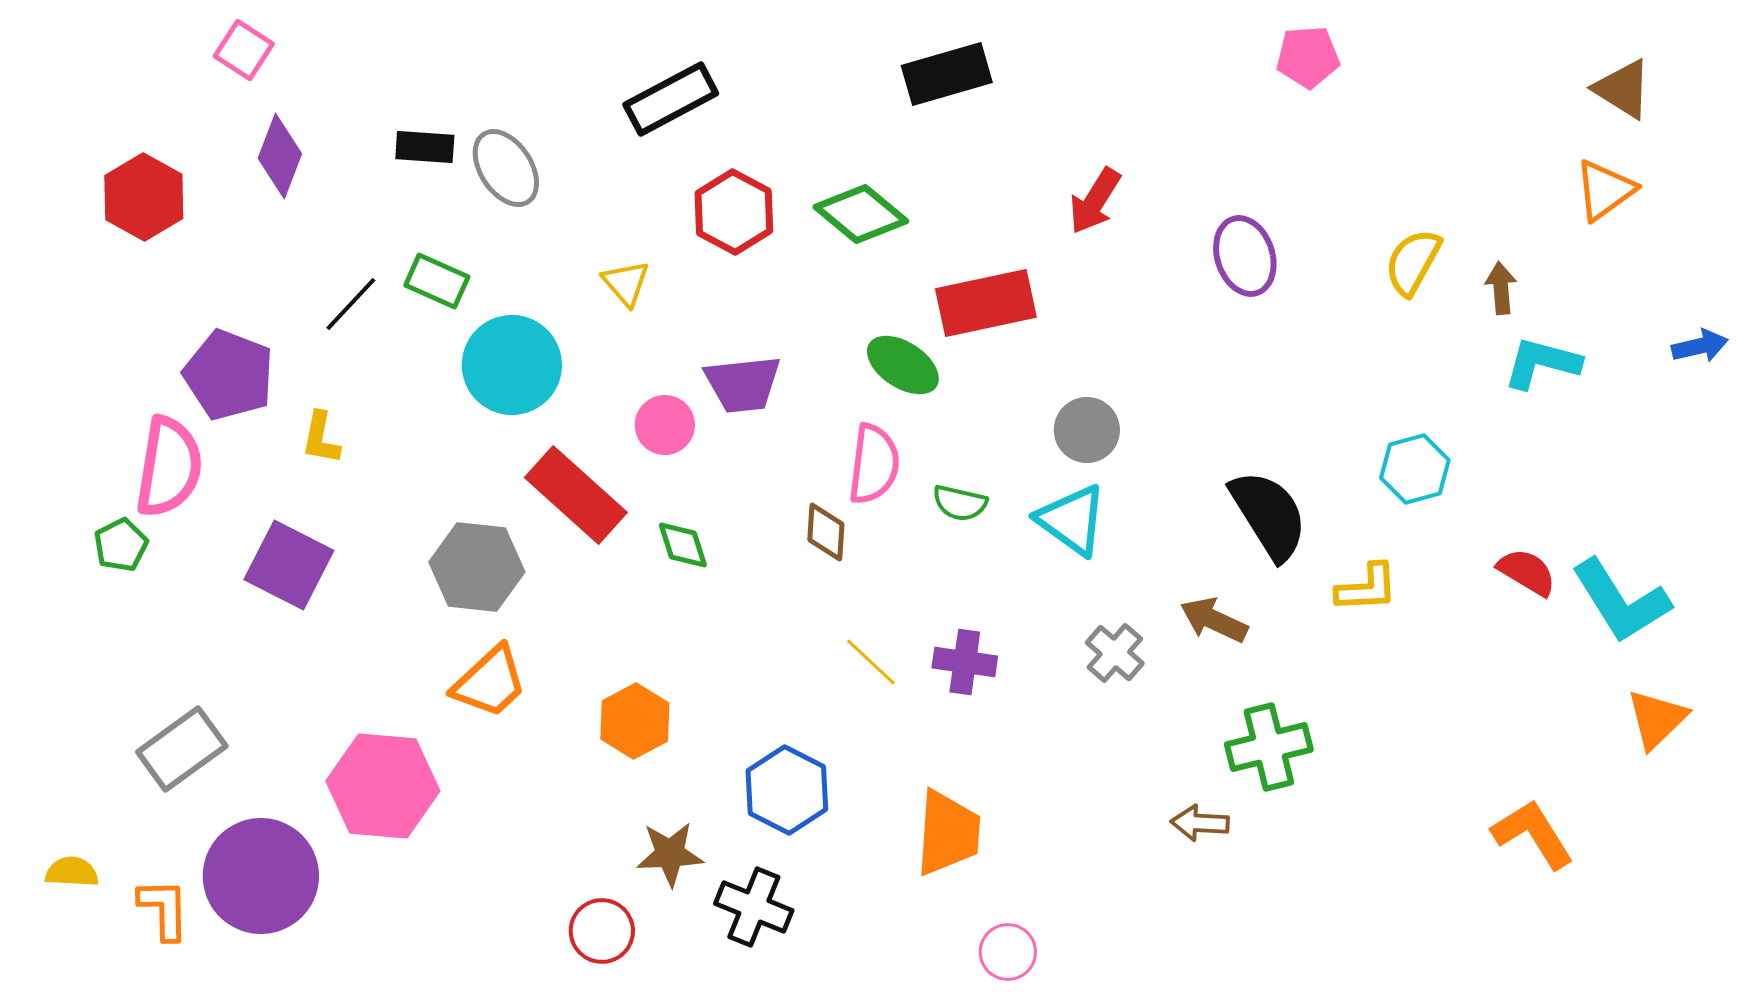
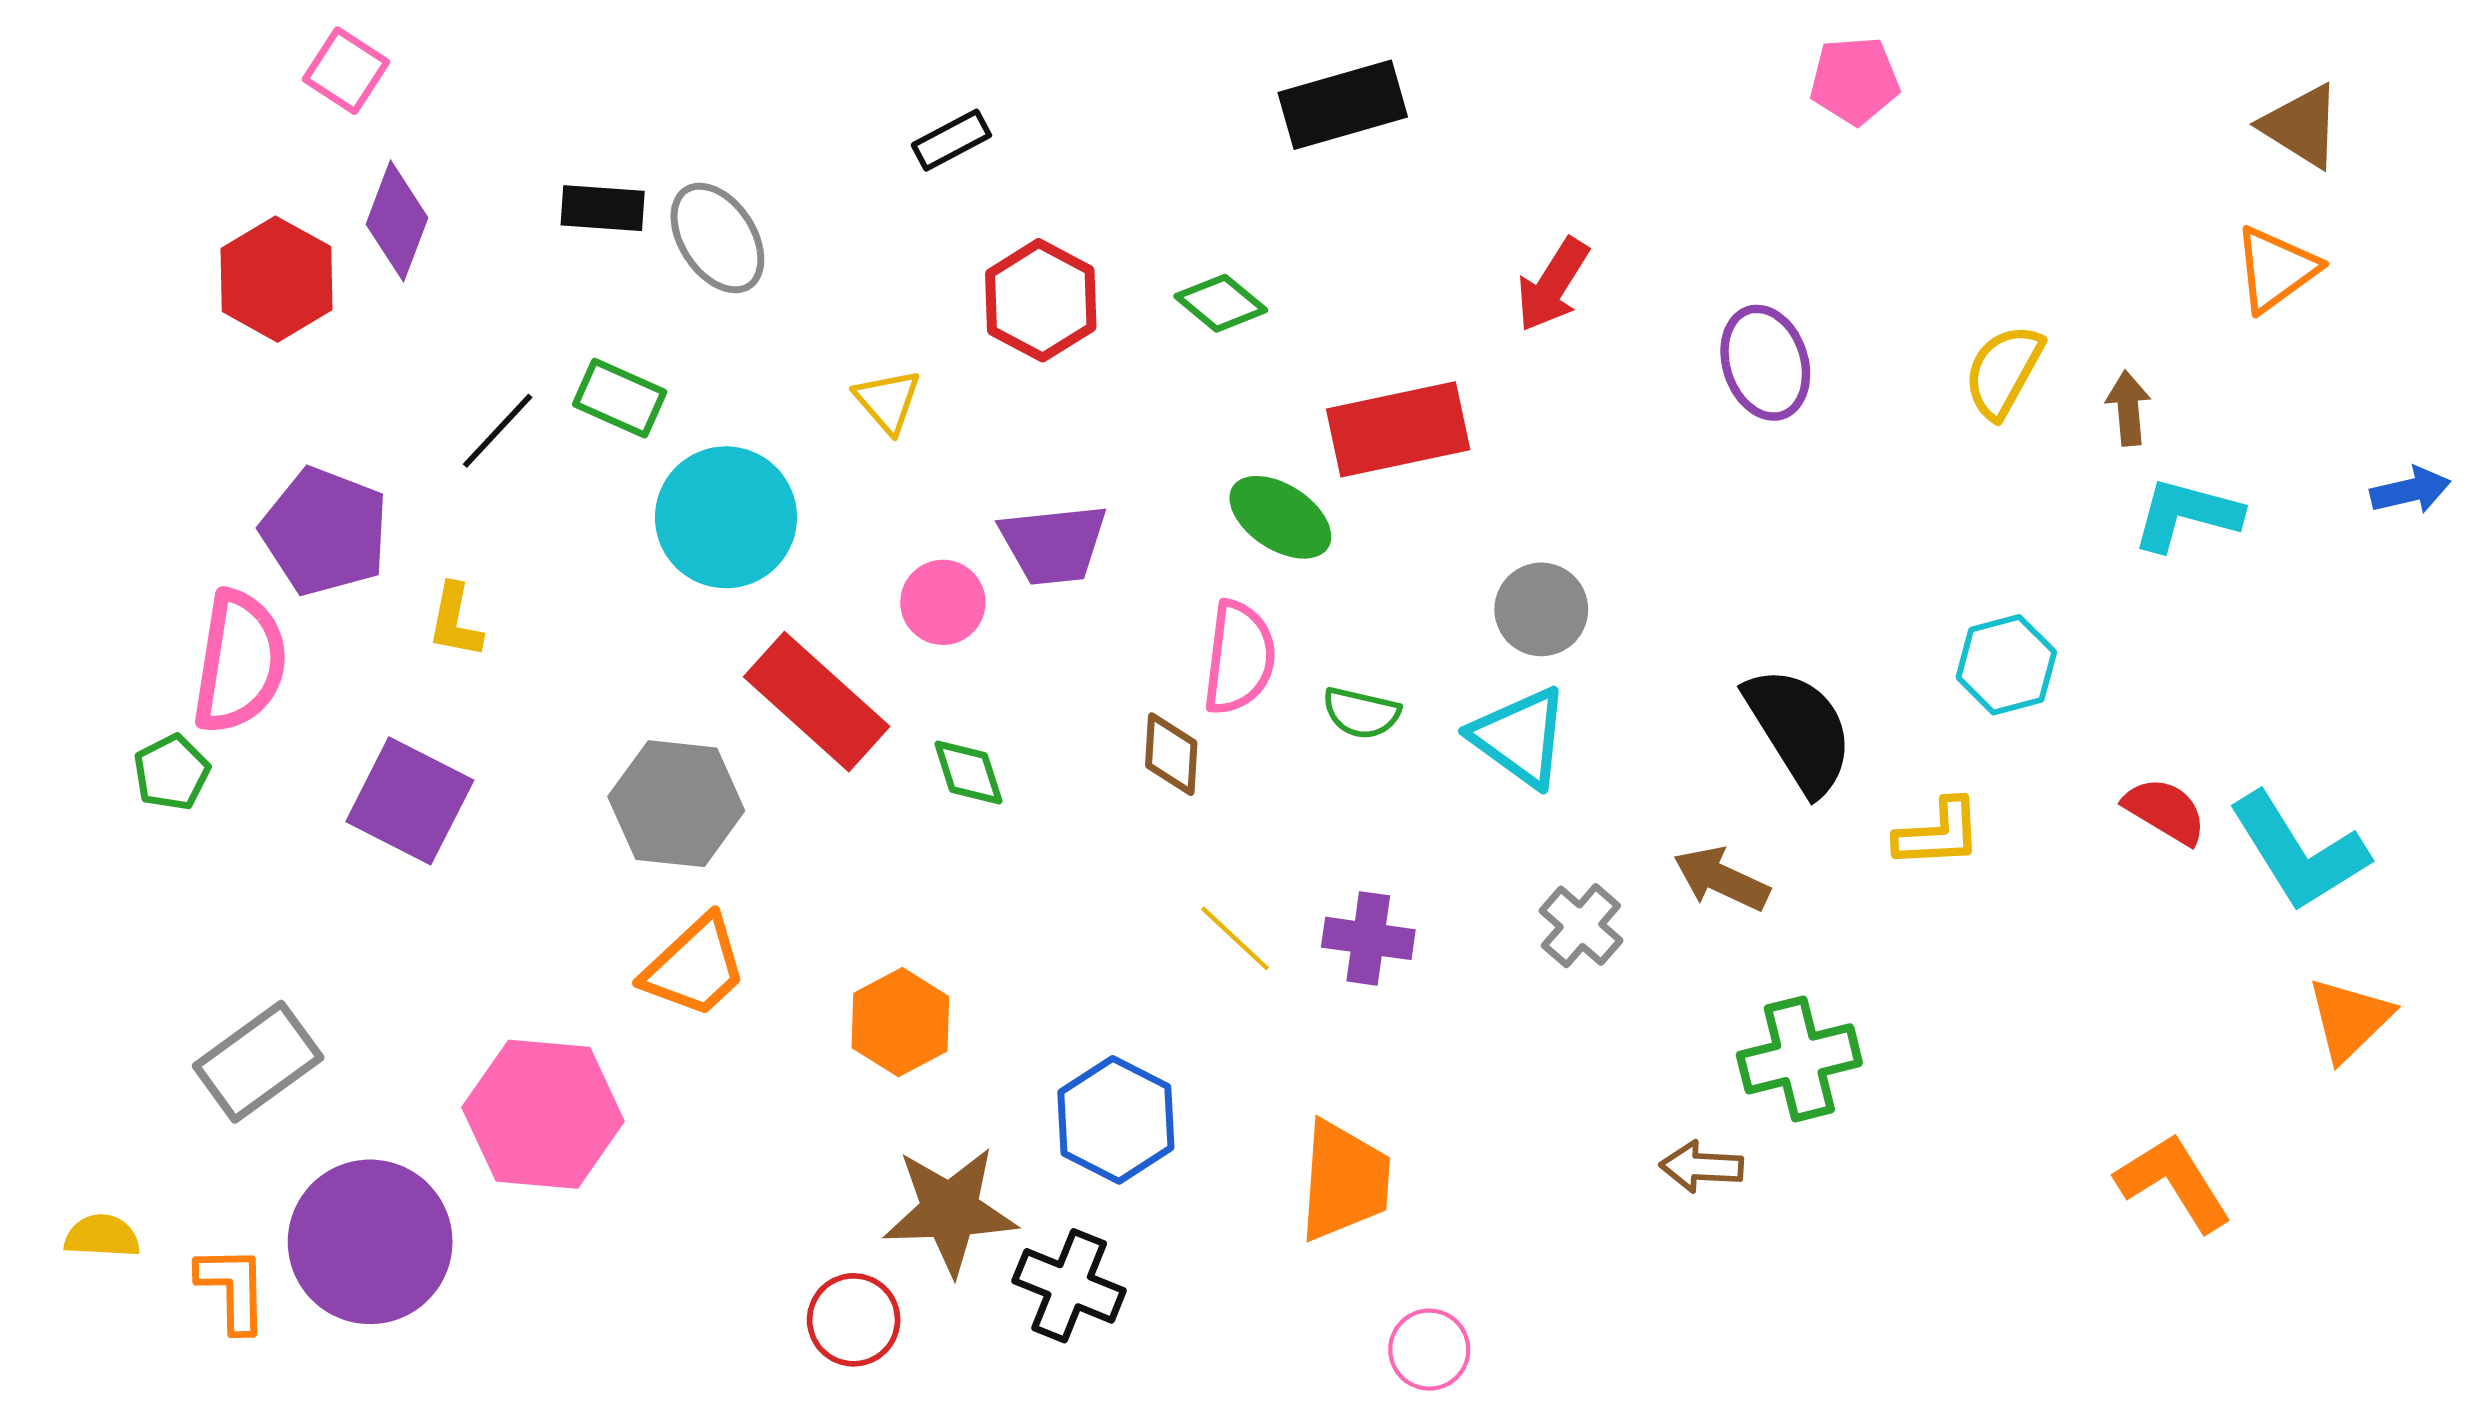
black rectangle: (671, 99) -> (951, 140), size x0.6
red hexagon: (144, 197) -> (276, 279), moved
green diamond: (861, 214) -> (1221, 303), size x0.7
brown star: (670, 854) -> (950, 1211), size x1.4

